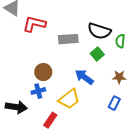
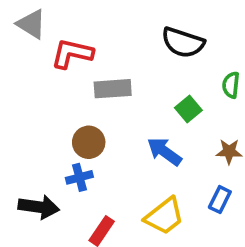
black semicircle: (99, 31) -> (183, 42), moved
gray rectangle: (68, 39) -> (113, 89), moved
yellow trapezoid: (69, 99) -> (164, 216), moved

